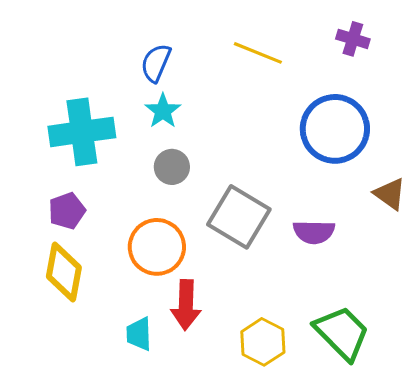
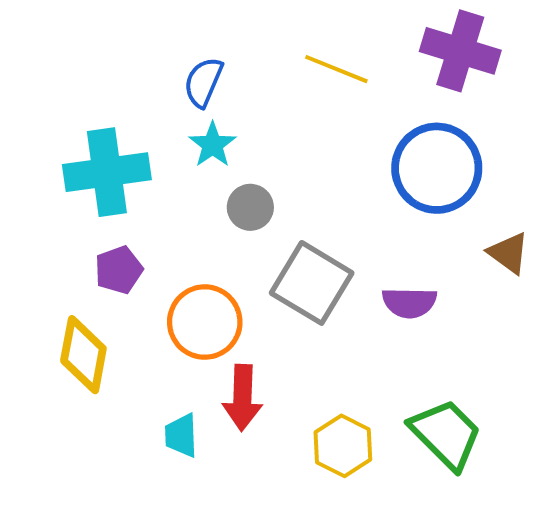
purple cross: (353, 39) -> (460, 51), size x1.8
gray circle: (172, 167) -> (250, 207), moved
purple pentagon: (67, 211) -> (119, 270), moved

